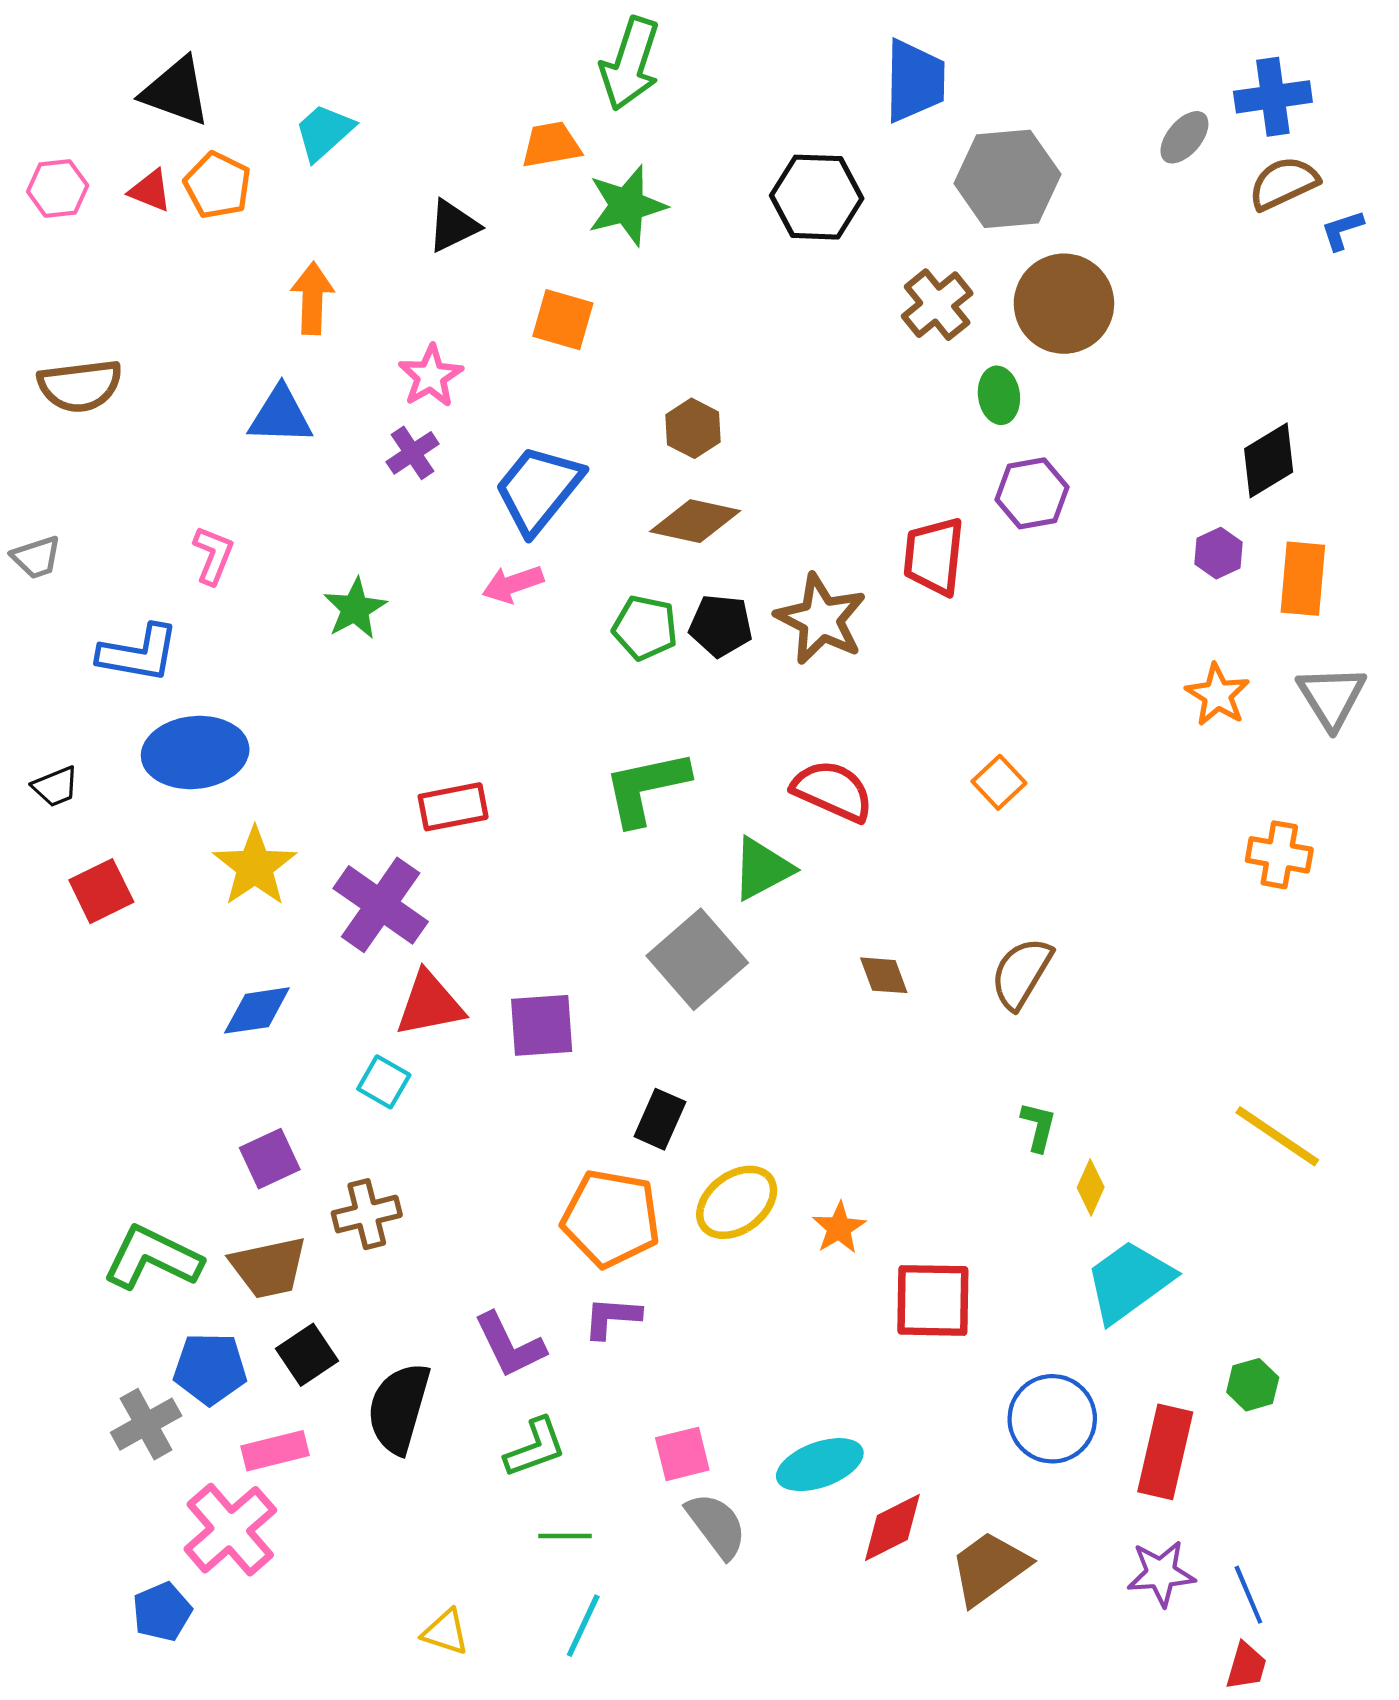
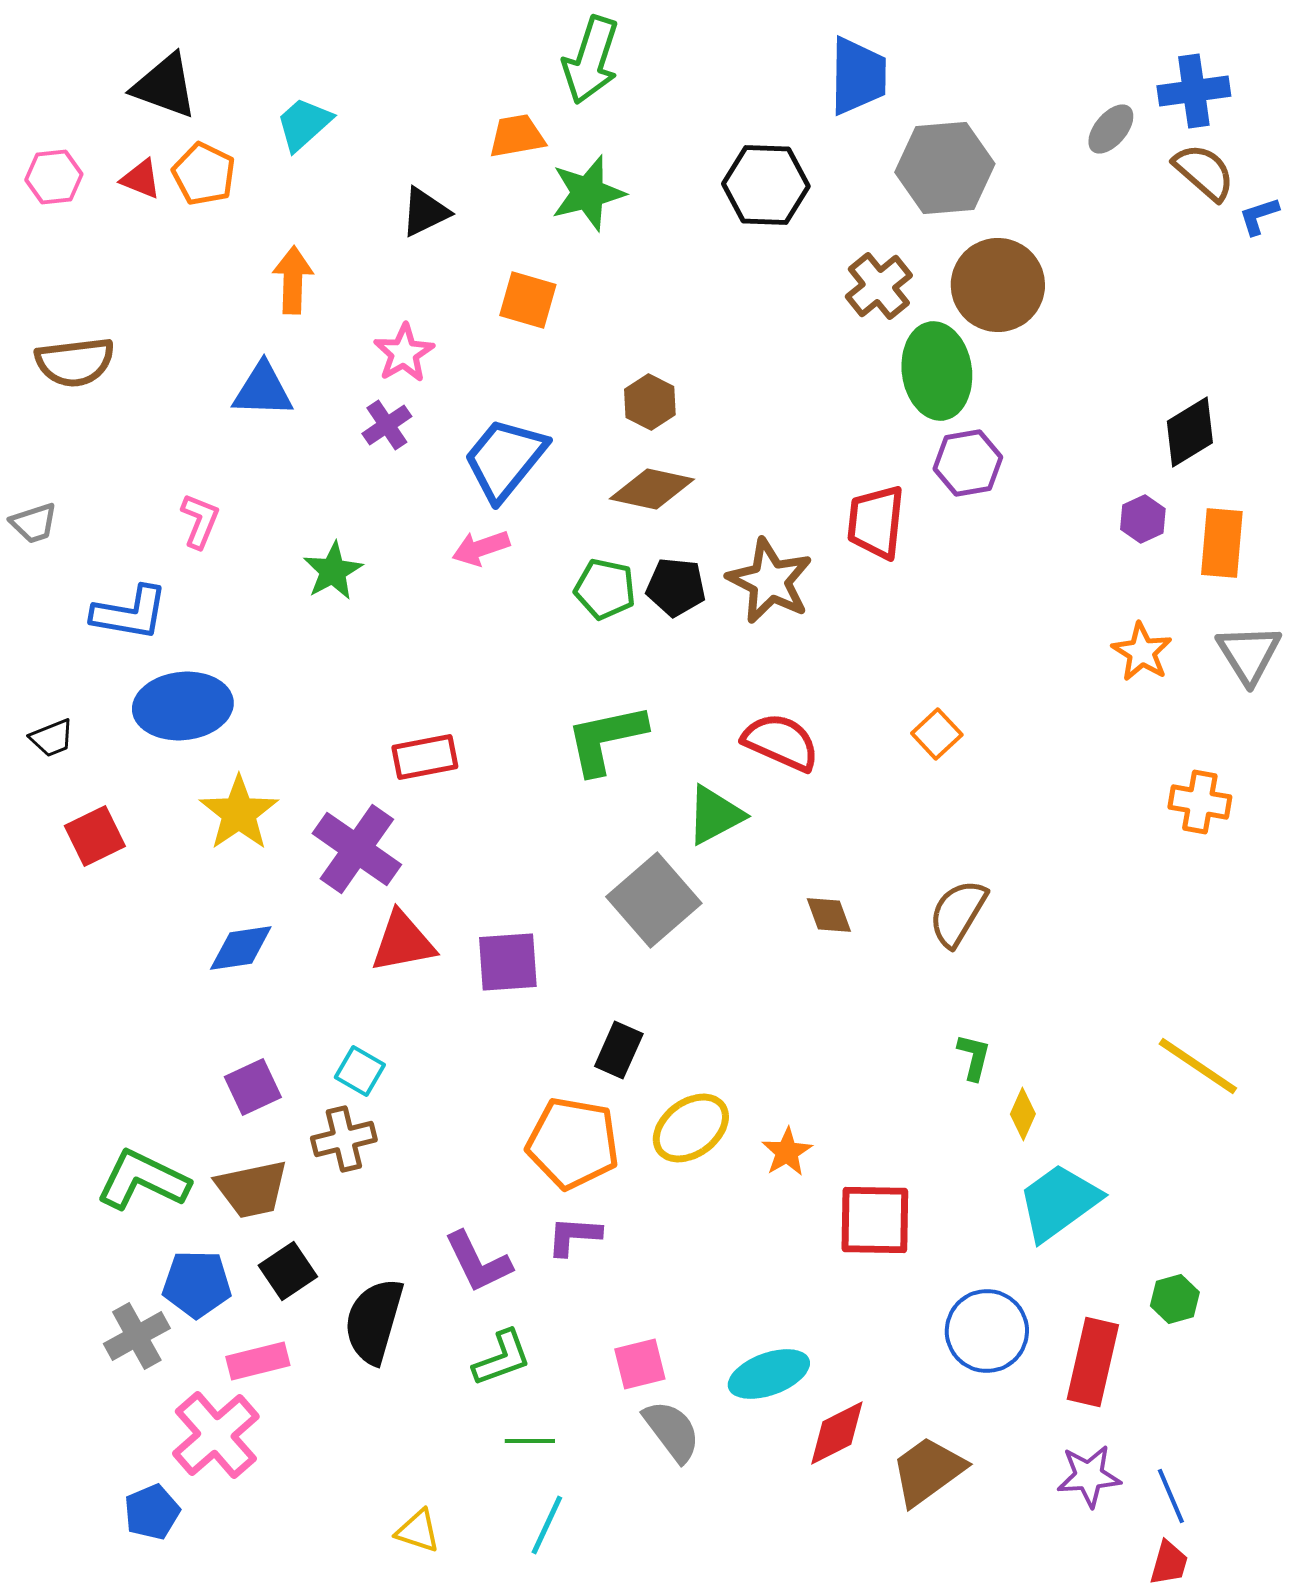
brown semicircle: (1284, 183) -> (1204, 172), turned 66
green ellipse: (999, 395) -> (937, 371), size x1.8
cyan square: (384, 1082) -> (360, 1071), moved

